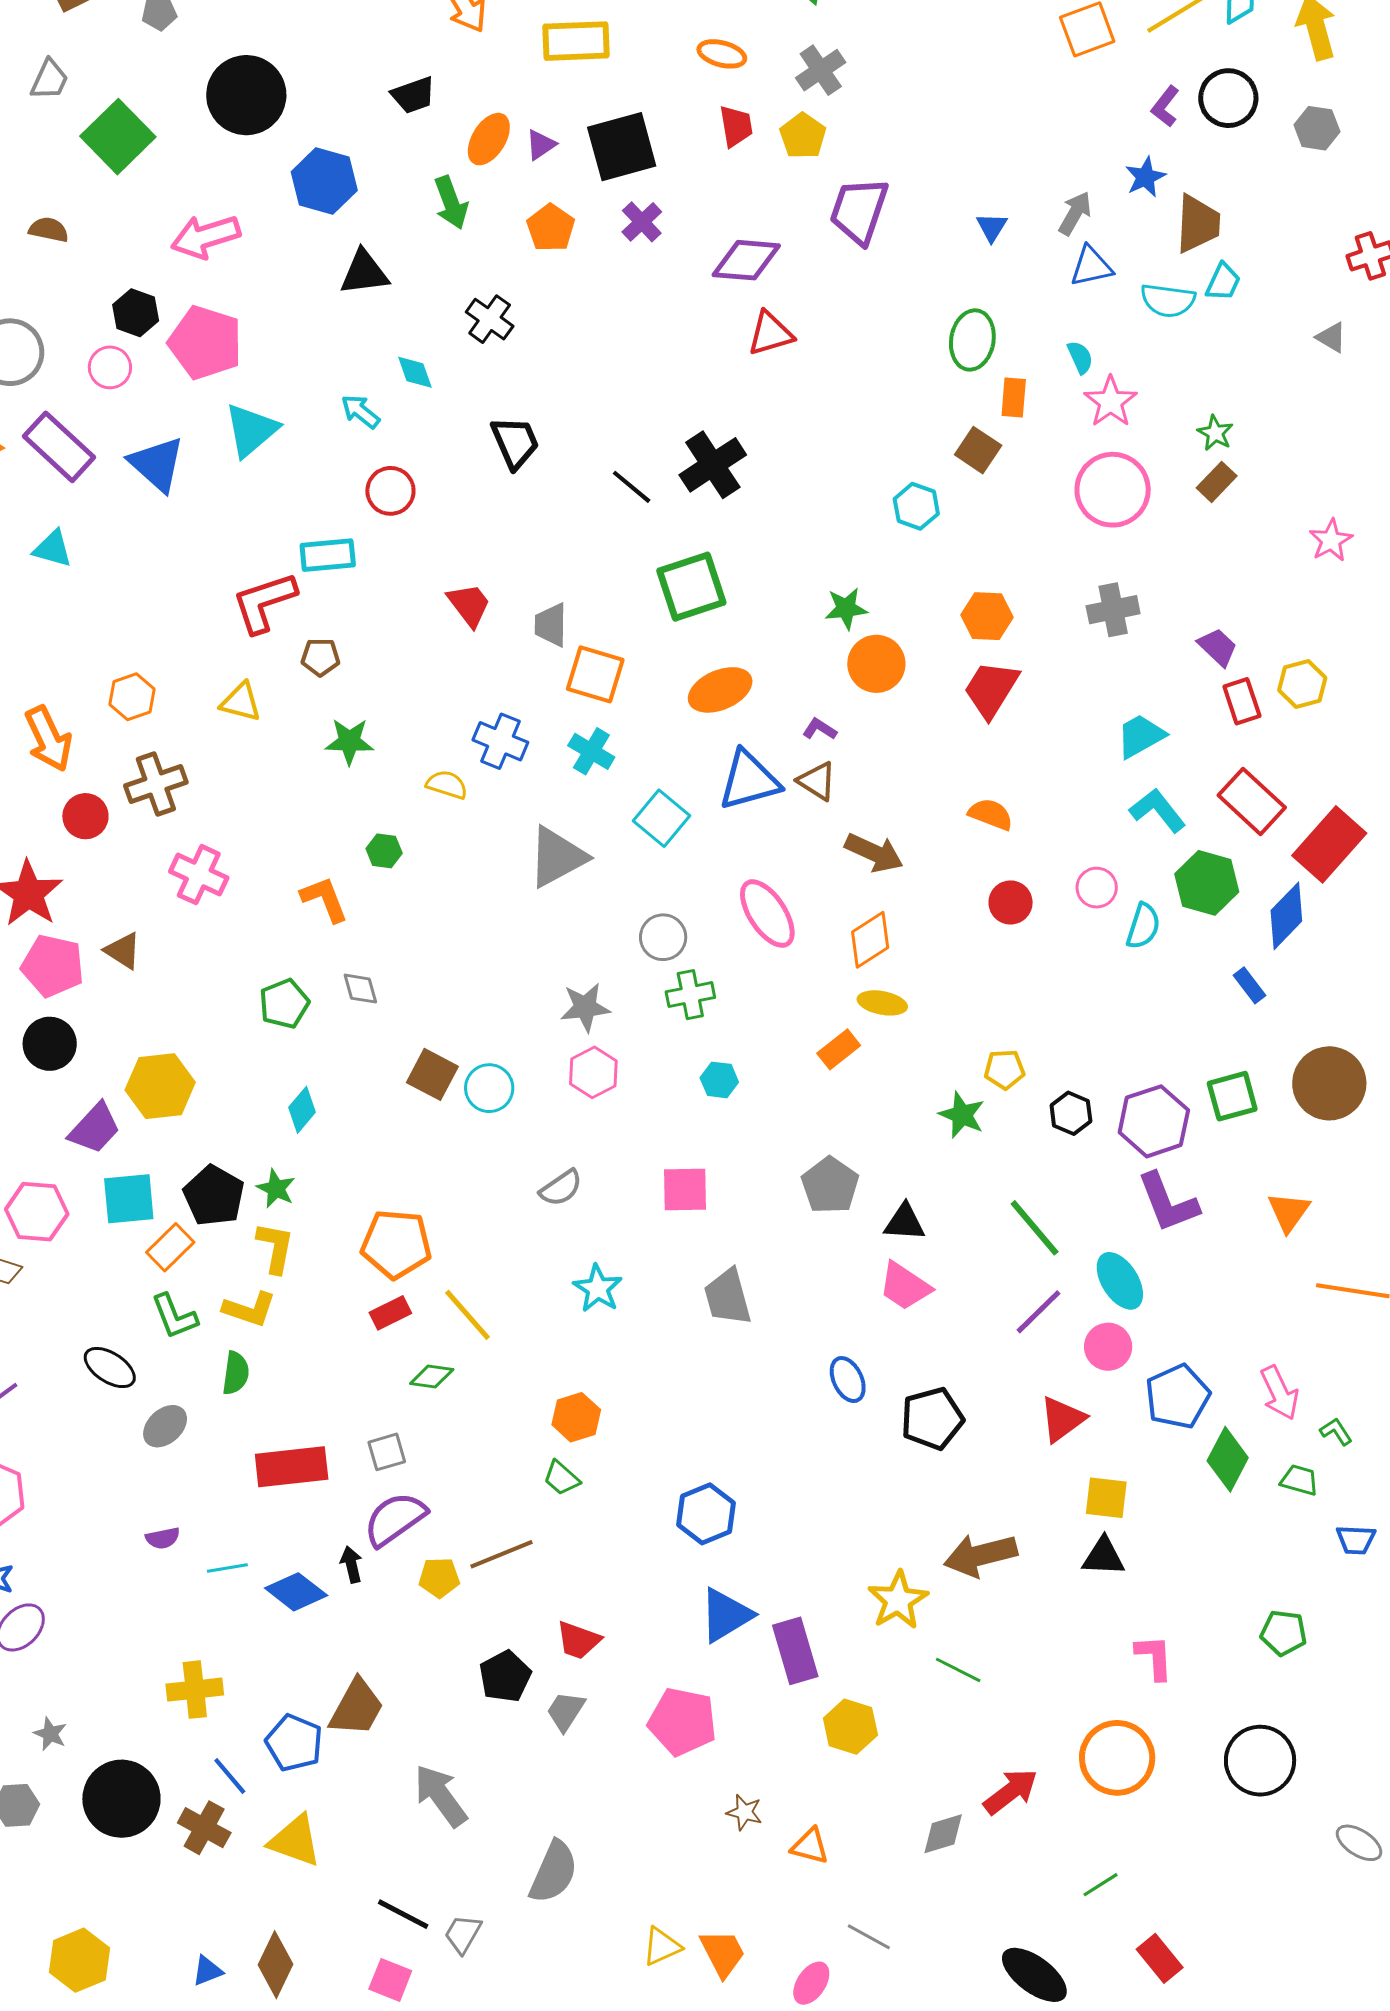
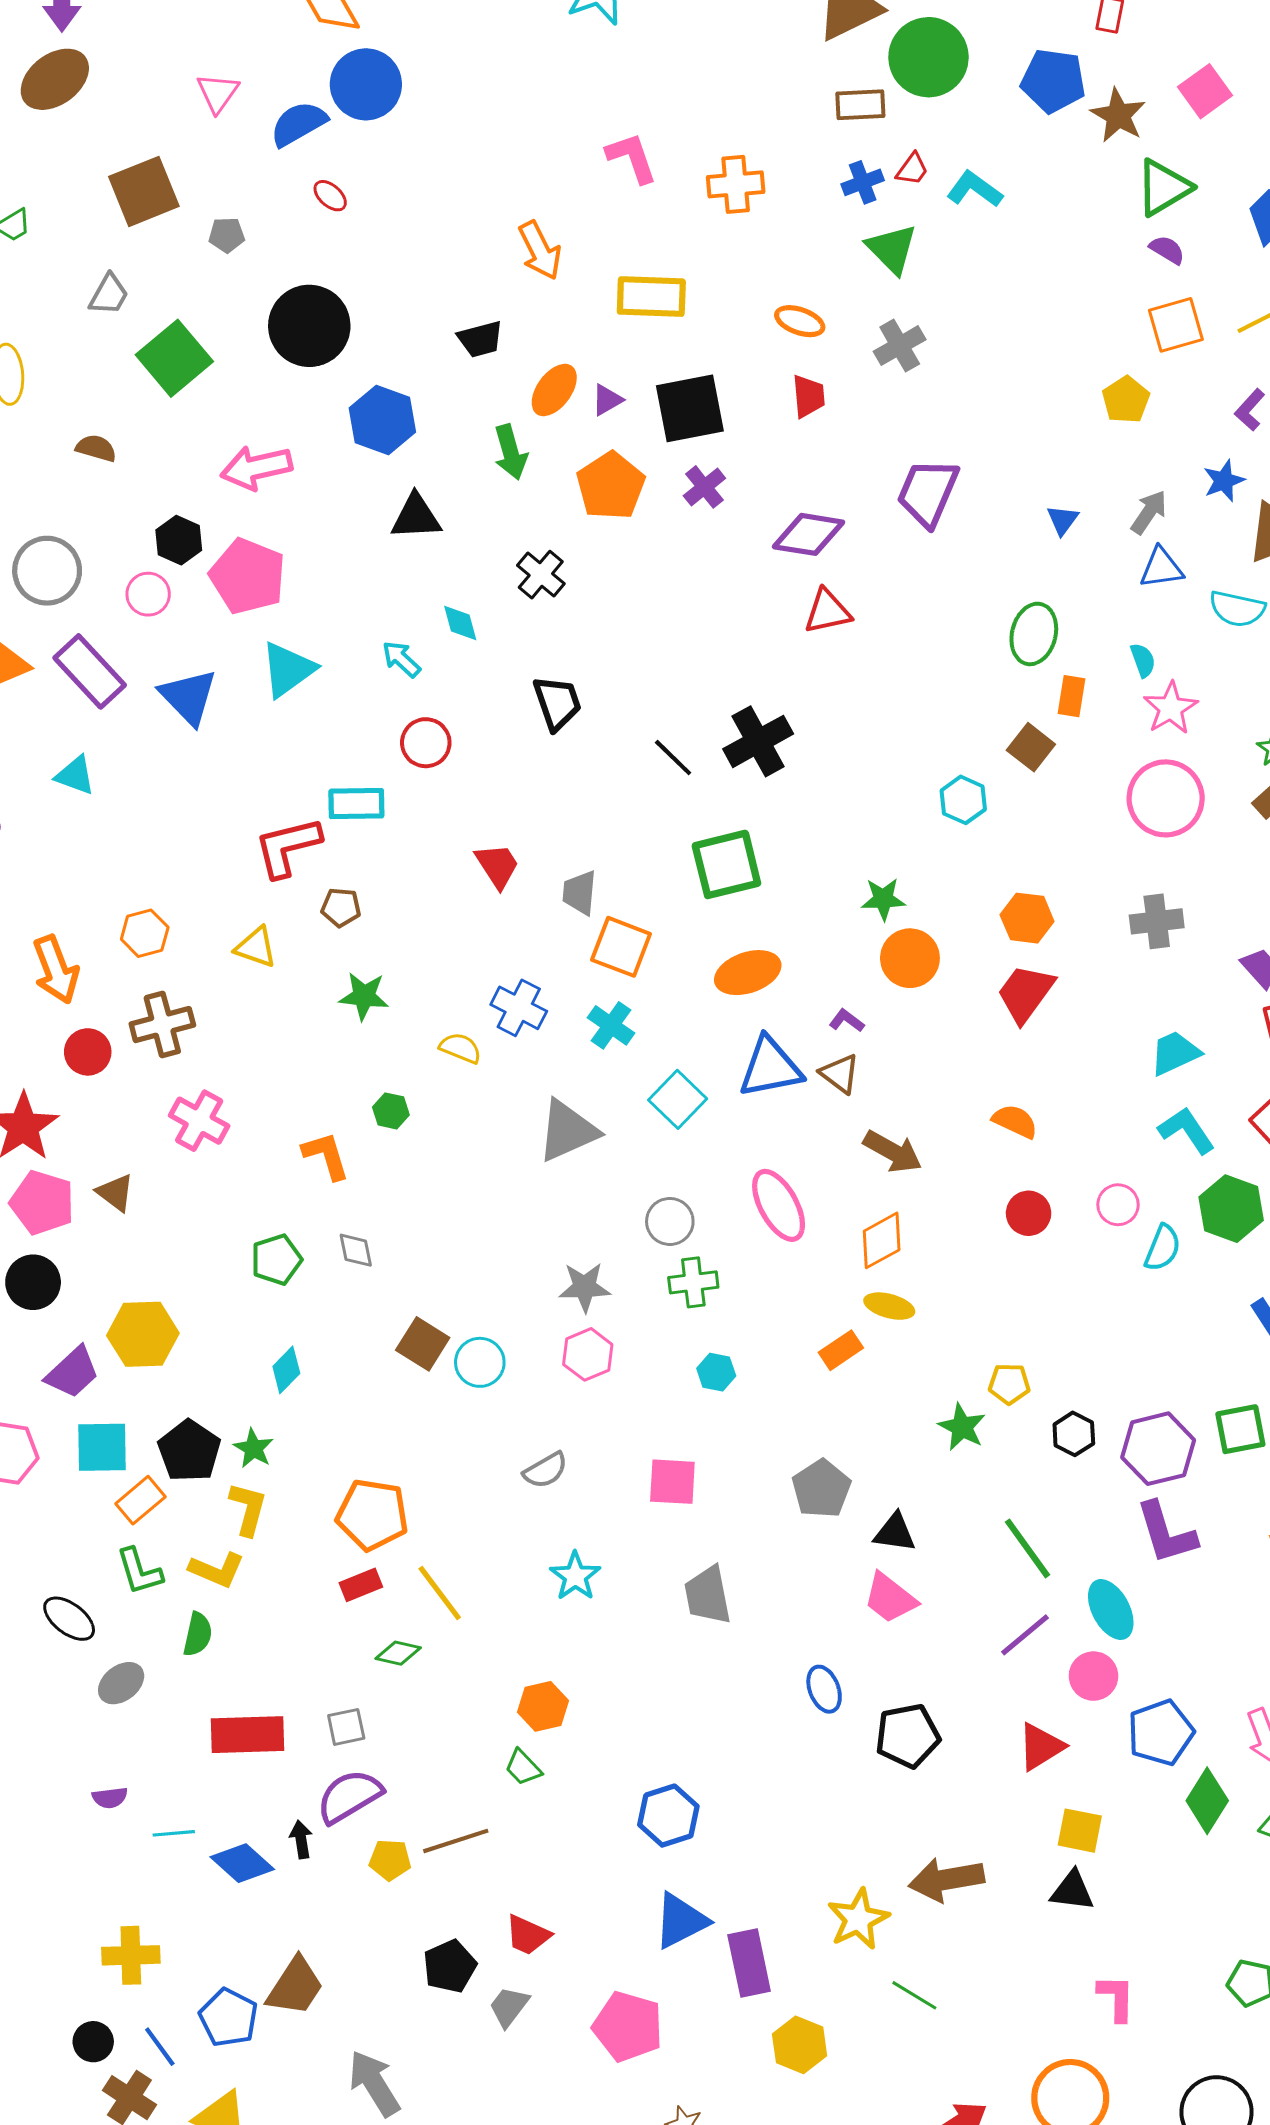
yellow pentagon: (803, 136) -> (1126, 400), moved
orange pentagon: (551, 228) -> (611, 486), size x1.4
black circle: (121, 1799) -> (93, 2042), moved, size x0.5

